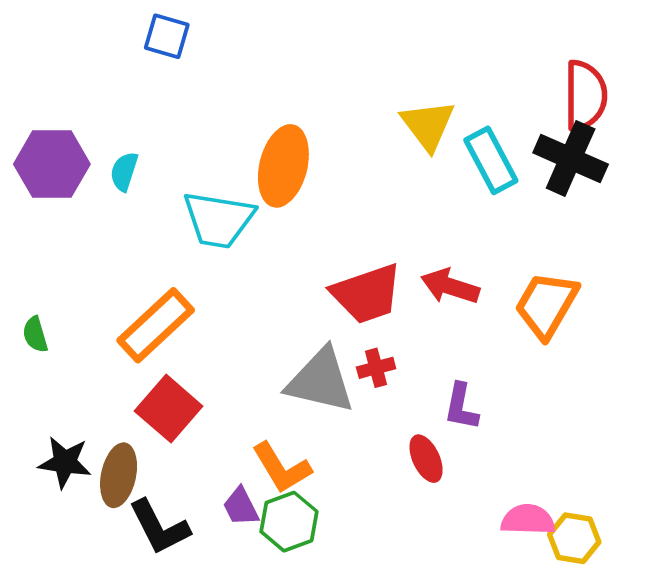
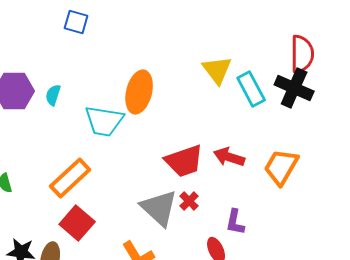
red cross: (376, 368) -> (189, 201), turned -30
gray triangle: (320, 381) -> (159, 208), turned 30

